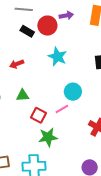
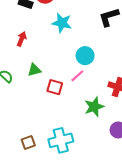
red arrow: (17, 64) -> (22, 39), turned 144
green star: (48, 137) -> (94, 107), moved

